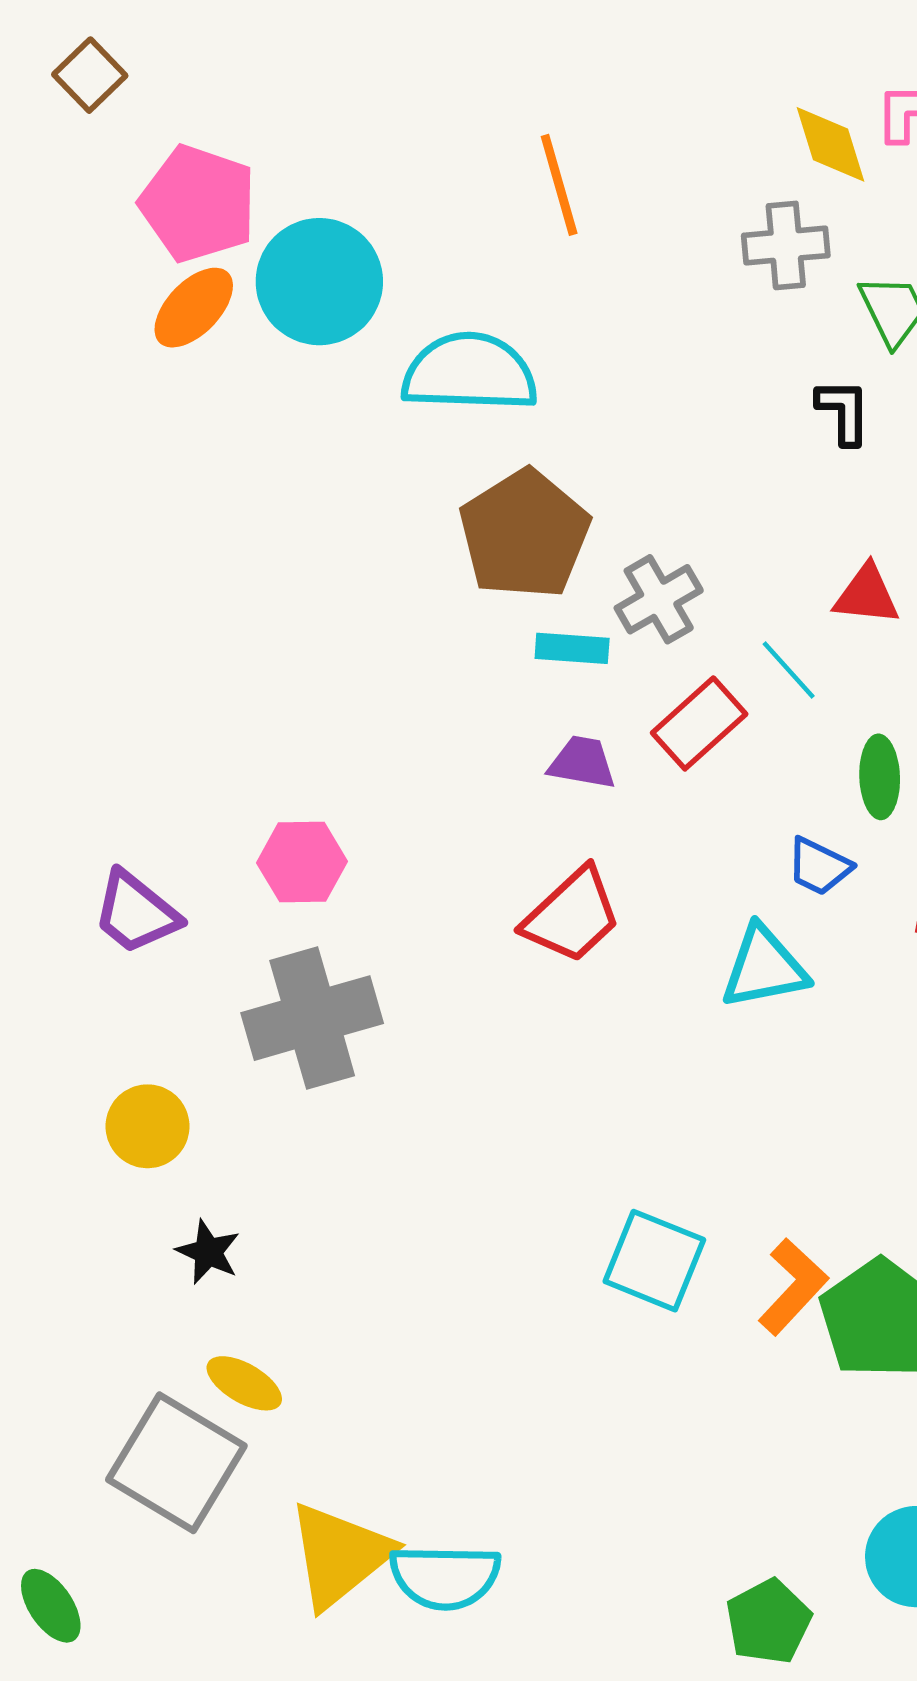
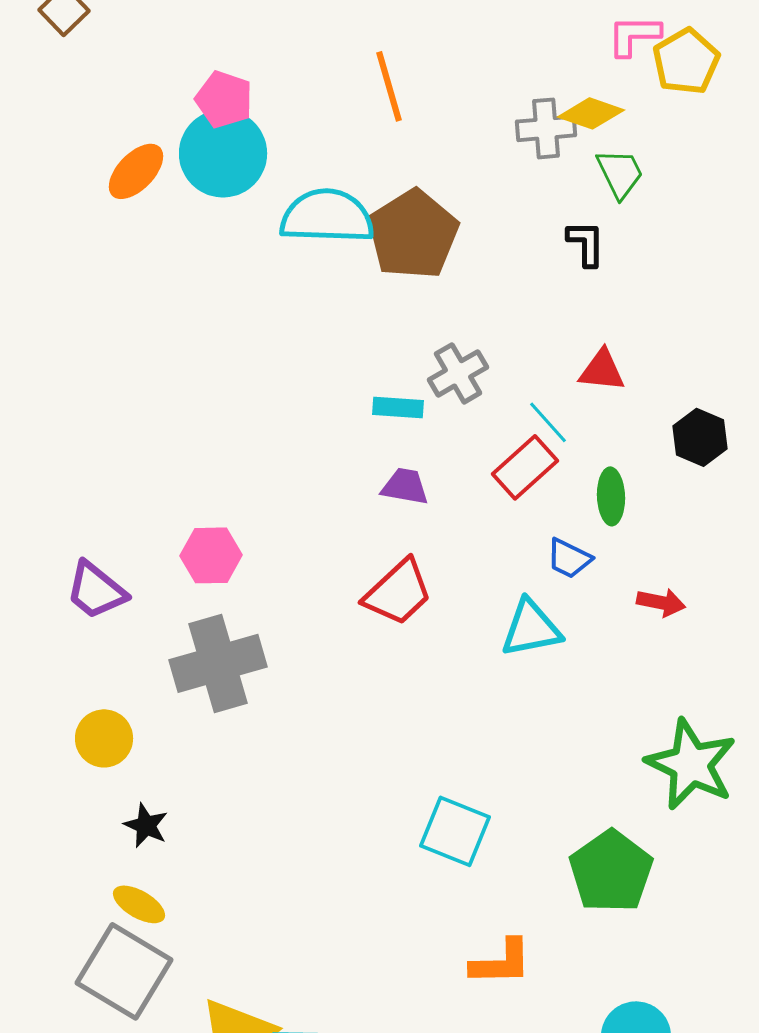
yellow diamond: (831, 144) -> (591, 113), moved, turned -54
pink pentagon: (198, 204) -> (224, 99), moved, size x0.7
brown pentagon: (524, 534) -> (413, 234), moved
red rectangle: (699, 723) -> (525, 467), moved
orange L-shape: (793, 1287) -> (501, 962), moved, turned 46
yellow ellipse: (244, 1383) -> (139, 904), moved

